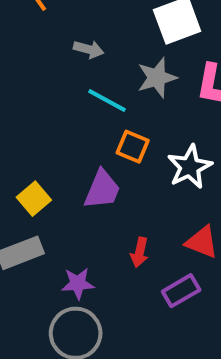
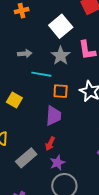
yellow square: (34, 199) -> (14, 100), moved
red arrow: (140, 252) -> (50, 144), moved, turned 32

